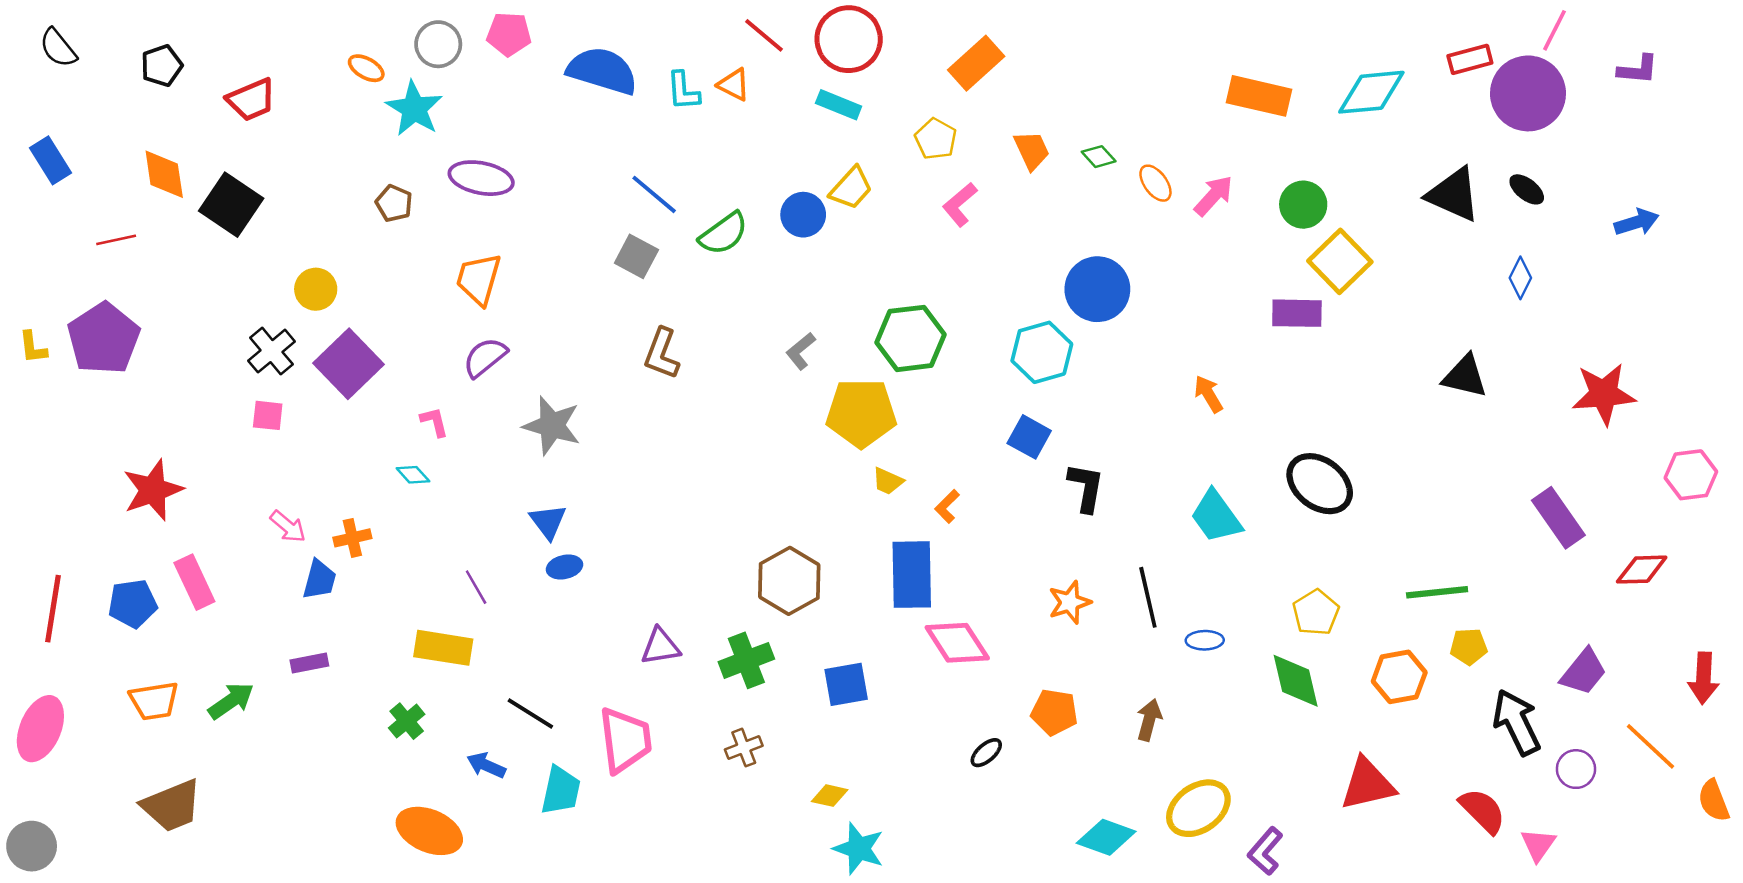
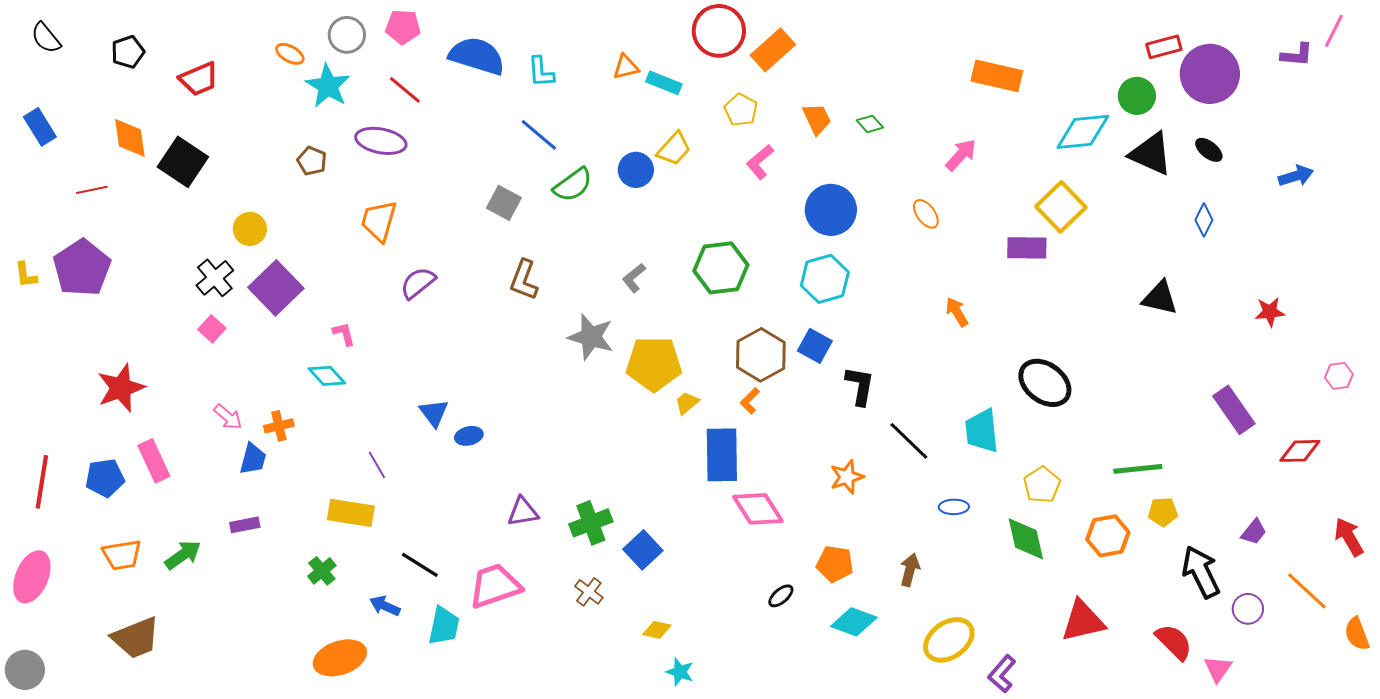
pink line: (1555, 30) -> (1334, 31), moved
red line: (764, 35) -> (405, 90), moved
red circle: (849, 39) -> (719, 31), moved
orange triangle: (734, 85) -> (626, 67), moved, turned -40
cyan diamond: (1371, 92) -> (1083, 132), moved
orange ellipse: (1155, 183) -> (926, 214), moved
blue line: (654, 194) -> (539, 135), moved
green circle: (1303, 205) -> (1137, 96), moved
blue circle: (1097, 289) -> (831, 210), moved
purple semicircle: (485, 357) -> (418, 283), moved
red star: (1604, 394) -> (1270, 312), size x0.6
yellow pentagon: (861, 413) -> (654, 364), moved
pink square: (268, 415) -> (212, 329), turned 36
gray star: (552, 426) -> (591, 337), moved
cyan diamond: (413, 475) -> (327, 376), size x1.4
pink hexagon: (1691, 475) -> (1339, 376), size x0.7
yellow trapezoid: (888, 481) -> (687, 403), moved, turned 116
cyan trapezoid: (1216, 516) -> (982, 431), moved, turned 30
blue ellipse: (564, 567) -> (469, 436), moved
brown hexagon: (789, 581) -> (761, 355), moved
black line: (1148, 597) -> (909, 441), moved, turned -33
purple trapezoid: (1584, 672) -> (1254, 532), size x0.7
red arrow: (1704, 678) -> (1349, 537), turned 147
blue square: (846, 684) -> (643, 550), moved, turned -33
pink trapezoid: (625, 740) -> (495, 586), turned -102
brown cross: (744, 748) -> (589, 592), turned -32
orange ellipse: (429, 831) -> (340, 658), turned -42
cyan diamond: (1106, 837) -> (854, 622), moved
cyan star: (859, 849) -> (680, 672), size x0.7

